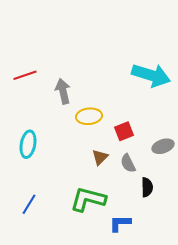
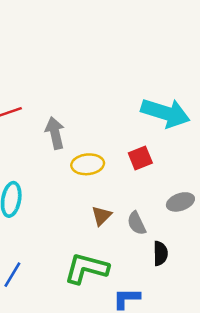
red square: (124, 131) -> (140, 158), moved

